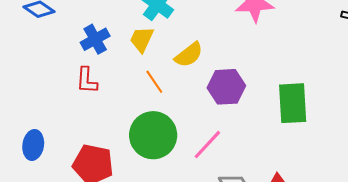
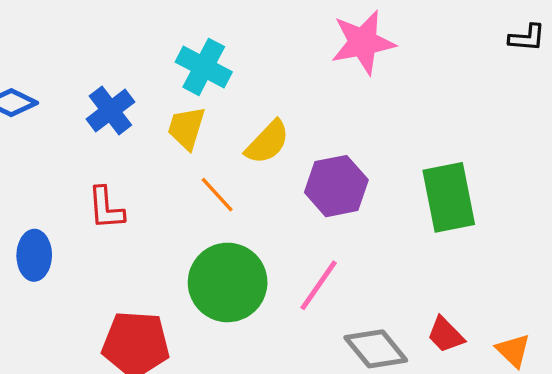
blue cross: (95, 39) -> (110, 111), moved
blue ellipse: (33, 145) -> (34, 255), moved

